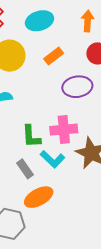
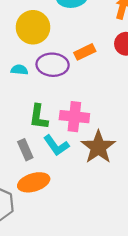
orange rectangle: (54, 56) -> (85, 52), moved
purple ellipse: (77, 87) -> (53, 65), moved

